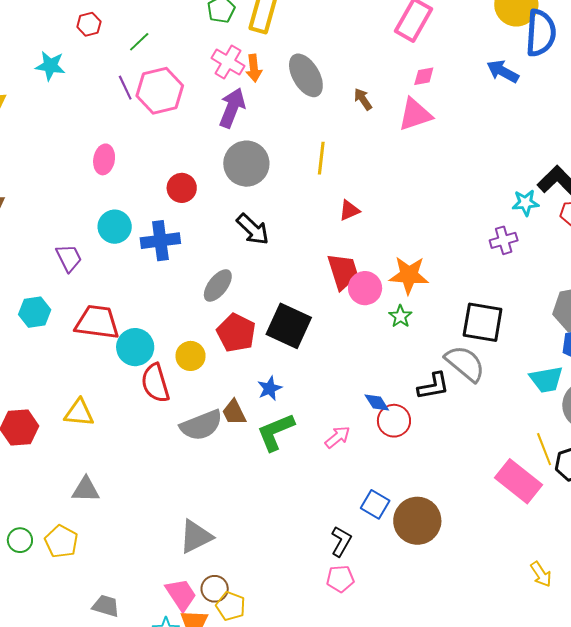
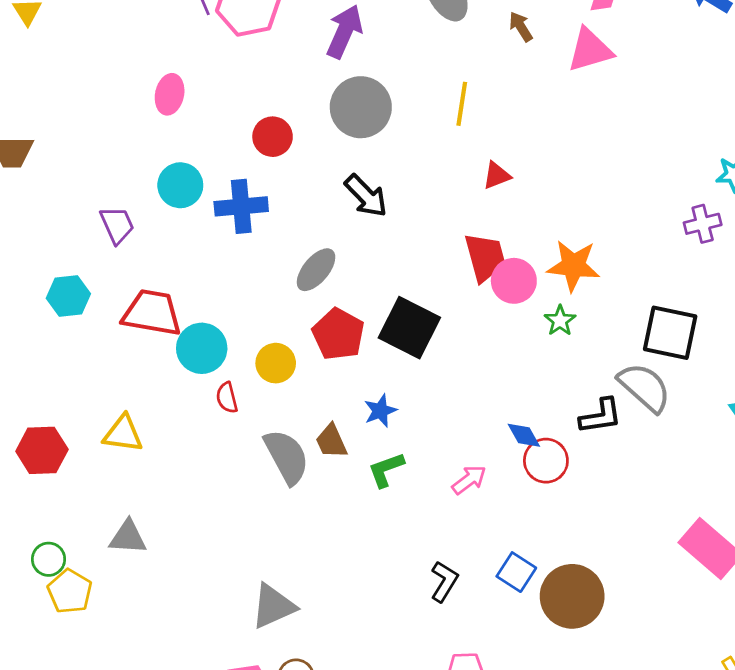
red semicircle: (155, 383) -> (227, 398), size x0.6
gray semicircle: (201, 425) -> (287, 457), turned -99
green L-shape: (276, 432) -> (386, 470), size x0.7
green circle: (20, 540) -> (49, 559), moved
black L-shape: (341, 541) -> (444, 581), moved
yellow pentagon: (61, 542) -> (70, 591), moved

